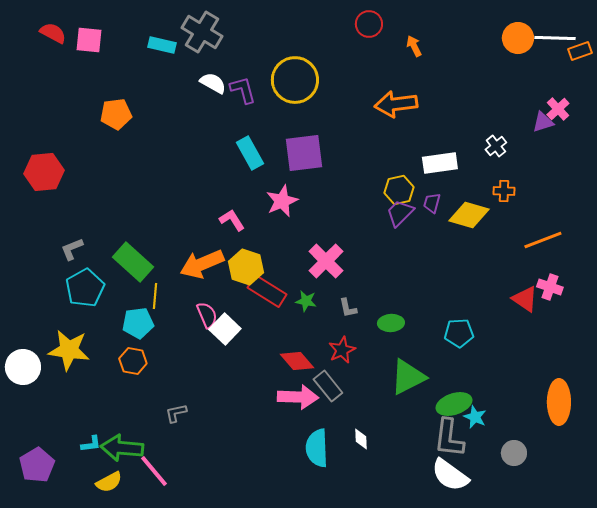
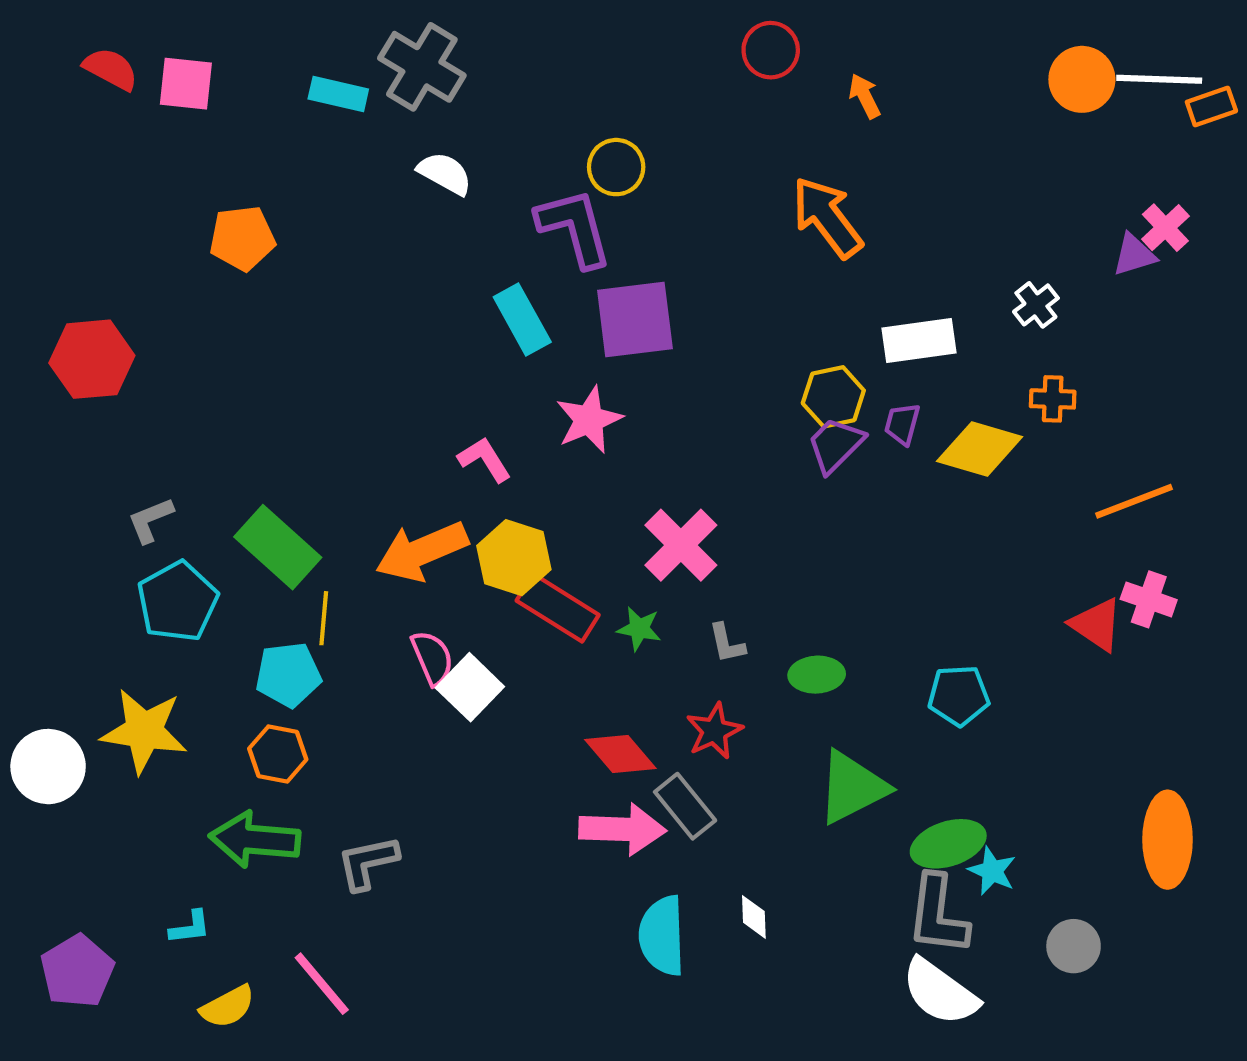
yellow circle: (295, 80) -> (616, 167), size x0.6
purple L-shape: (243, 90) -> (574, 228), moved, size x1.4
orange arrow: (396, 104) -> (827, 217), turned 60
gray L-shape: (176, 413) -> (368, 863), size x1.4
green arrow: (122, 448) -> (255, 840), moved

